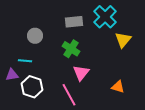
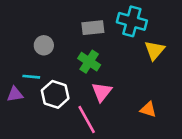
cyan cross: (105, 17) -> (132, 21), turned -30
white hexagon: (32, 87) -> (55, 94), moved

